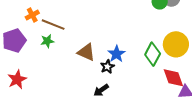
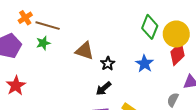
blue star: (116, 54) -> (145, 64), moved
green diamond: (153, 54) -> (150, 27), moved
red diamond: (173, 78) -> (178, 54), moved, turned 70

